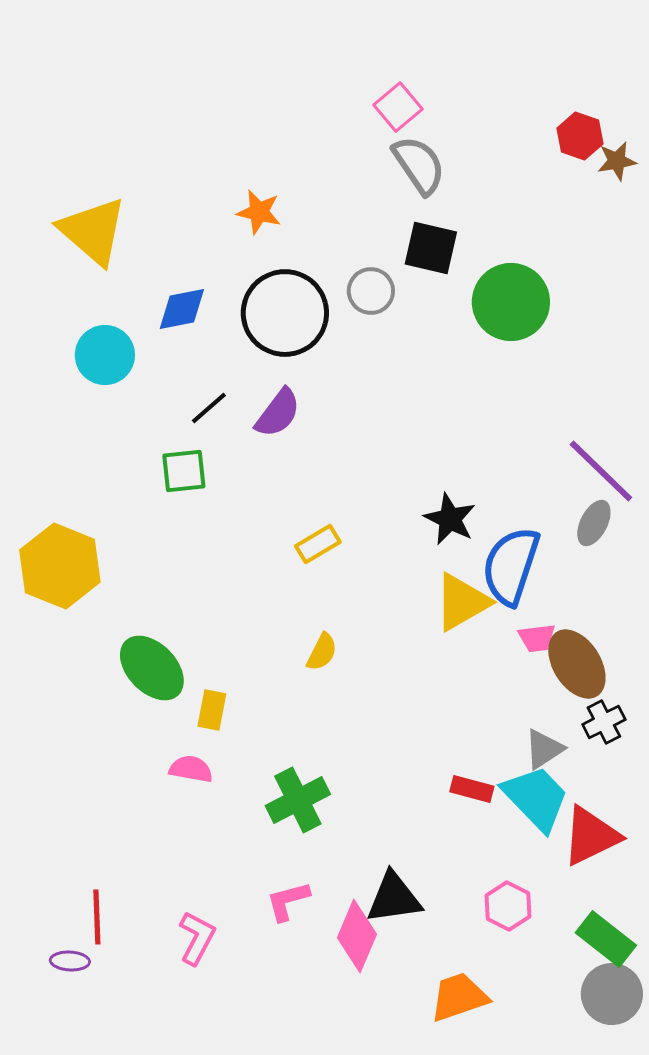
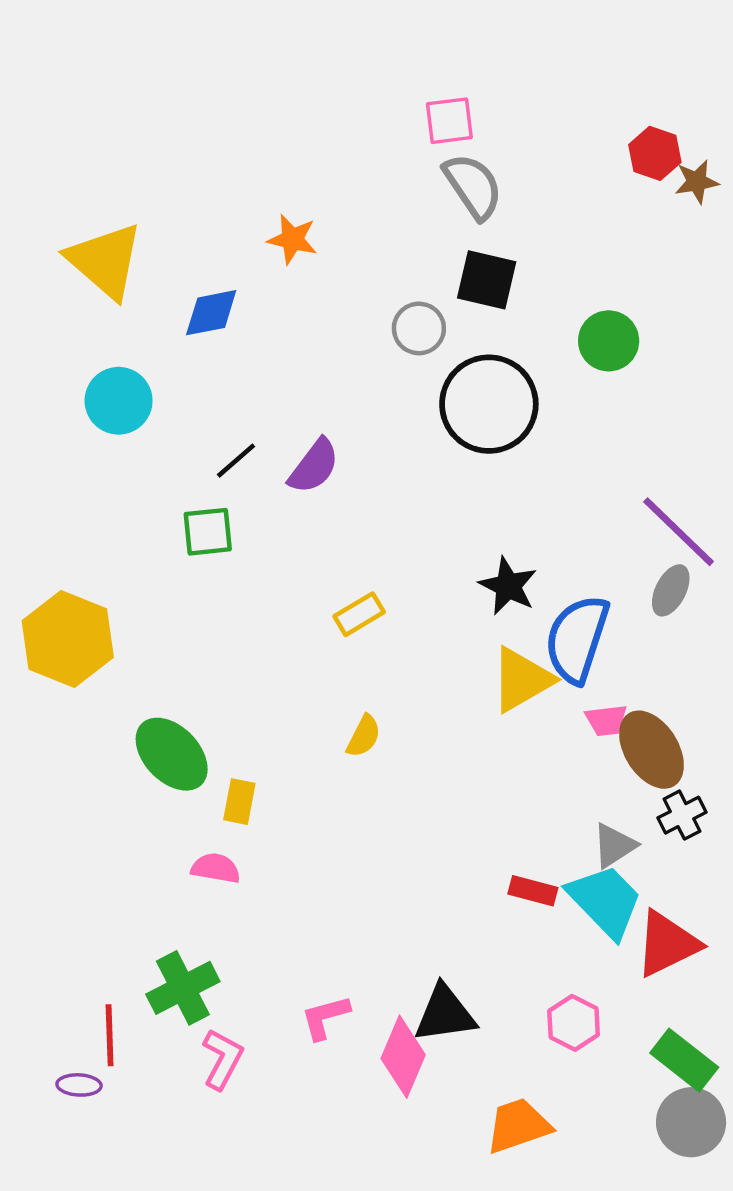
pink square: (398, 107) -> (449, 121), turned 33
green circle: (511, 302) -> (609, 341), moved, size x0.7
blue diamond: (182, 309) -> (211, 313), moved
black circle: (285, 313) -> (489, 404), moved
green cross: (298, 800) -> (183, 988), moved

